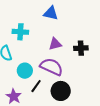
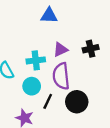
cyan cross: (20, 32) -> (36, 60), moved
purple semicircle: (51, 67) -> (61, 76), turned -110

